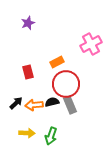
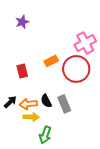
red circle: (66, 84) -> (76, 69), moved
black semicircle: (52, 102) -> (46, 101), turned -104
yellow arrow: (27, 133) -> (31, 117), moved

